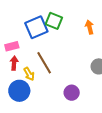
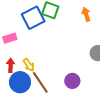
red arrow: (14, 63) -> (11, 65), moved
brown line: (44, 63) -> (40, 82), moved

